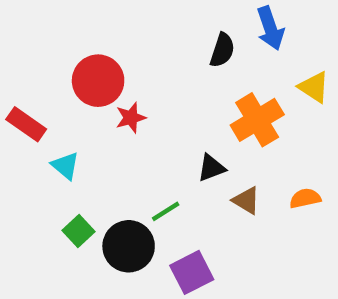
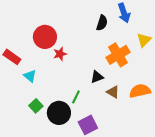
yellow triangle: (314, 87) -> (144, 40), turned 42
orange semicircle: (305, 198) -> (140, 91), size x1.5
green line: (166, 211) -> (76, 97), turned -32

